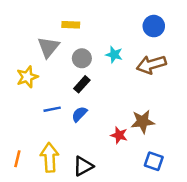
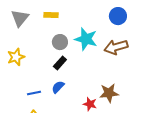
gray triangle: (48, 47) -> (20, 18), moved
cyan star: (114, 55) -> (86, 39), size x1.6
blue line: (52, 109) -> (34, 93), moved

